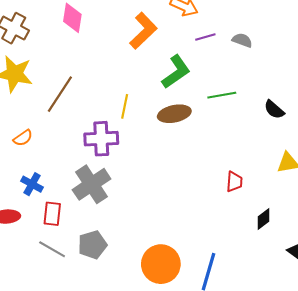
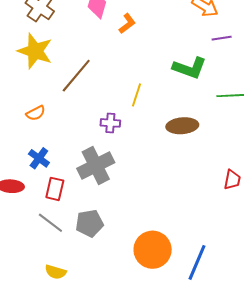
orange L-shape: (143, 31) -> (127, 24), moved, size x0.6
green L-shape: (176, 72) -> (190, 68), turned 48
brown ellipse: (174, 114) -> (182, 126), moved
purple cross: (101, 139) -> (110, 123), size x0.6

